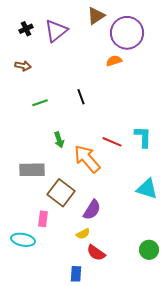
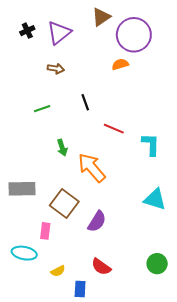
brown arrow: (23, 66) -> (56, 69), moved
red line: (112, 142) -> (114, 129), moved
gray rectangle: (32, 170) -> (22, 189), moved
yellow semicircle: (83, 234) -> (58, 271), moved

